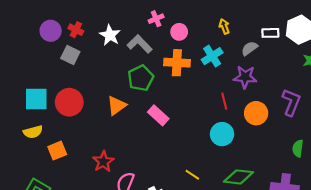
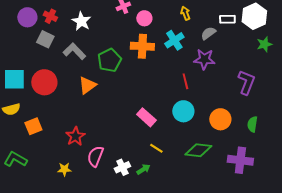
gray L-shape: (140, 44) -> (74, 51), moved
orange circle: (256, 113) -> (220, 119), moved
pink rectangle: (158, 115) -> (146, 117), moved

